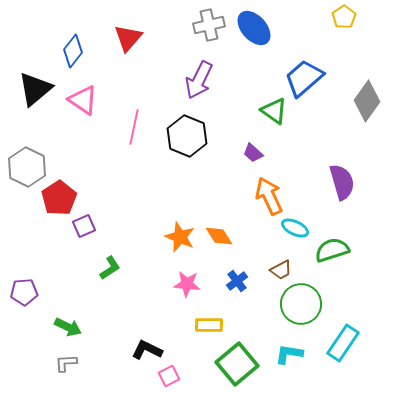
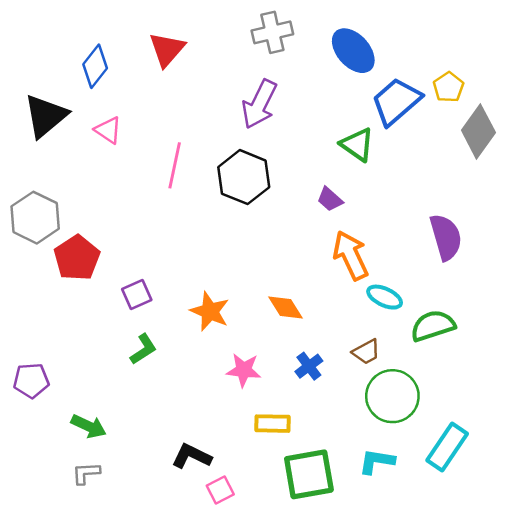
yellow pentagon: (344, 17) -> (448, 87), moved
blue ellipse: (254, 28) -> (353, 51), moved
pink triangle: (83, 100) -> (108, 130), size x0.7
purple square: (84, 226) -> (137, 294), moved
orange star: (180, 237) -> (210, 311), moved
green square: (237, 364) -> (309, 474), turned 30

